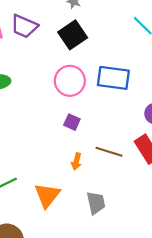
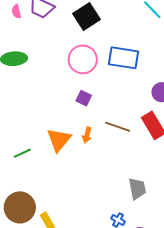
orange triangle: (47, 195) -> (59, 140), moved
gray trapezoid: (96, 203) -> (137, 189), moved

